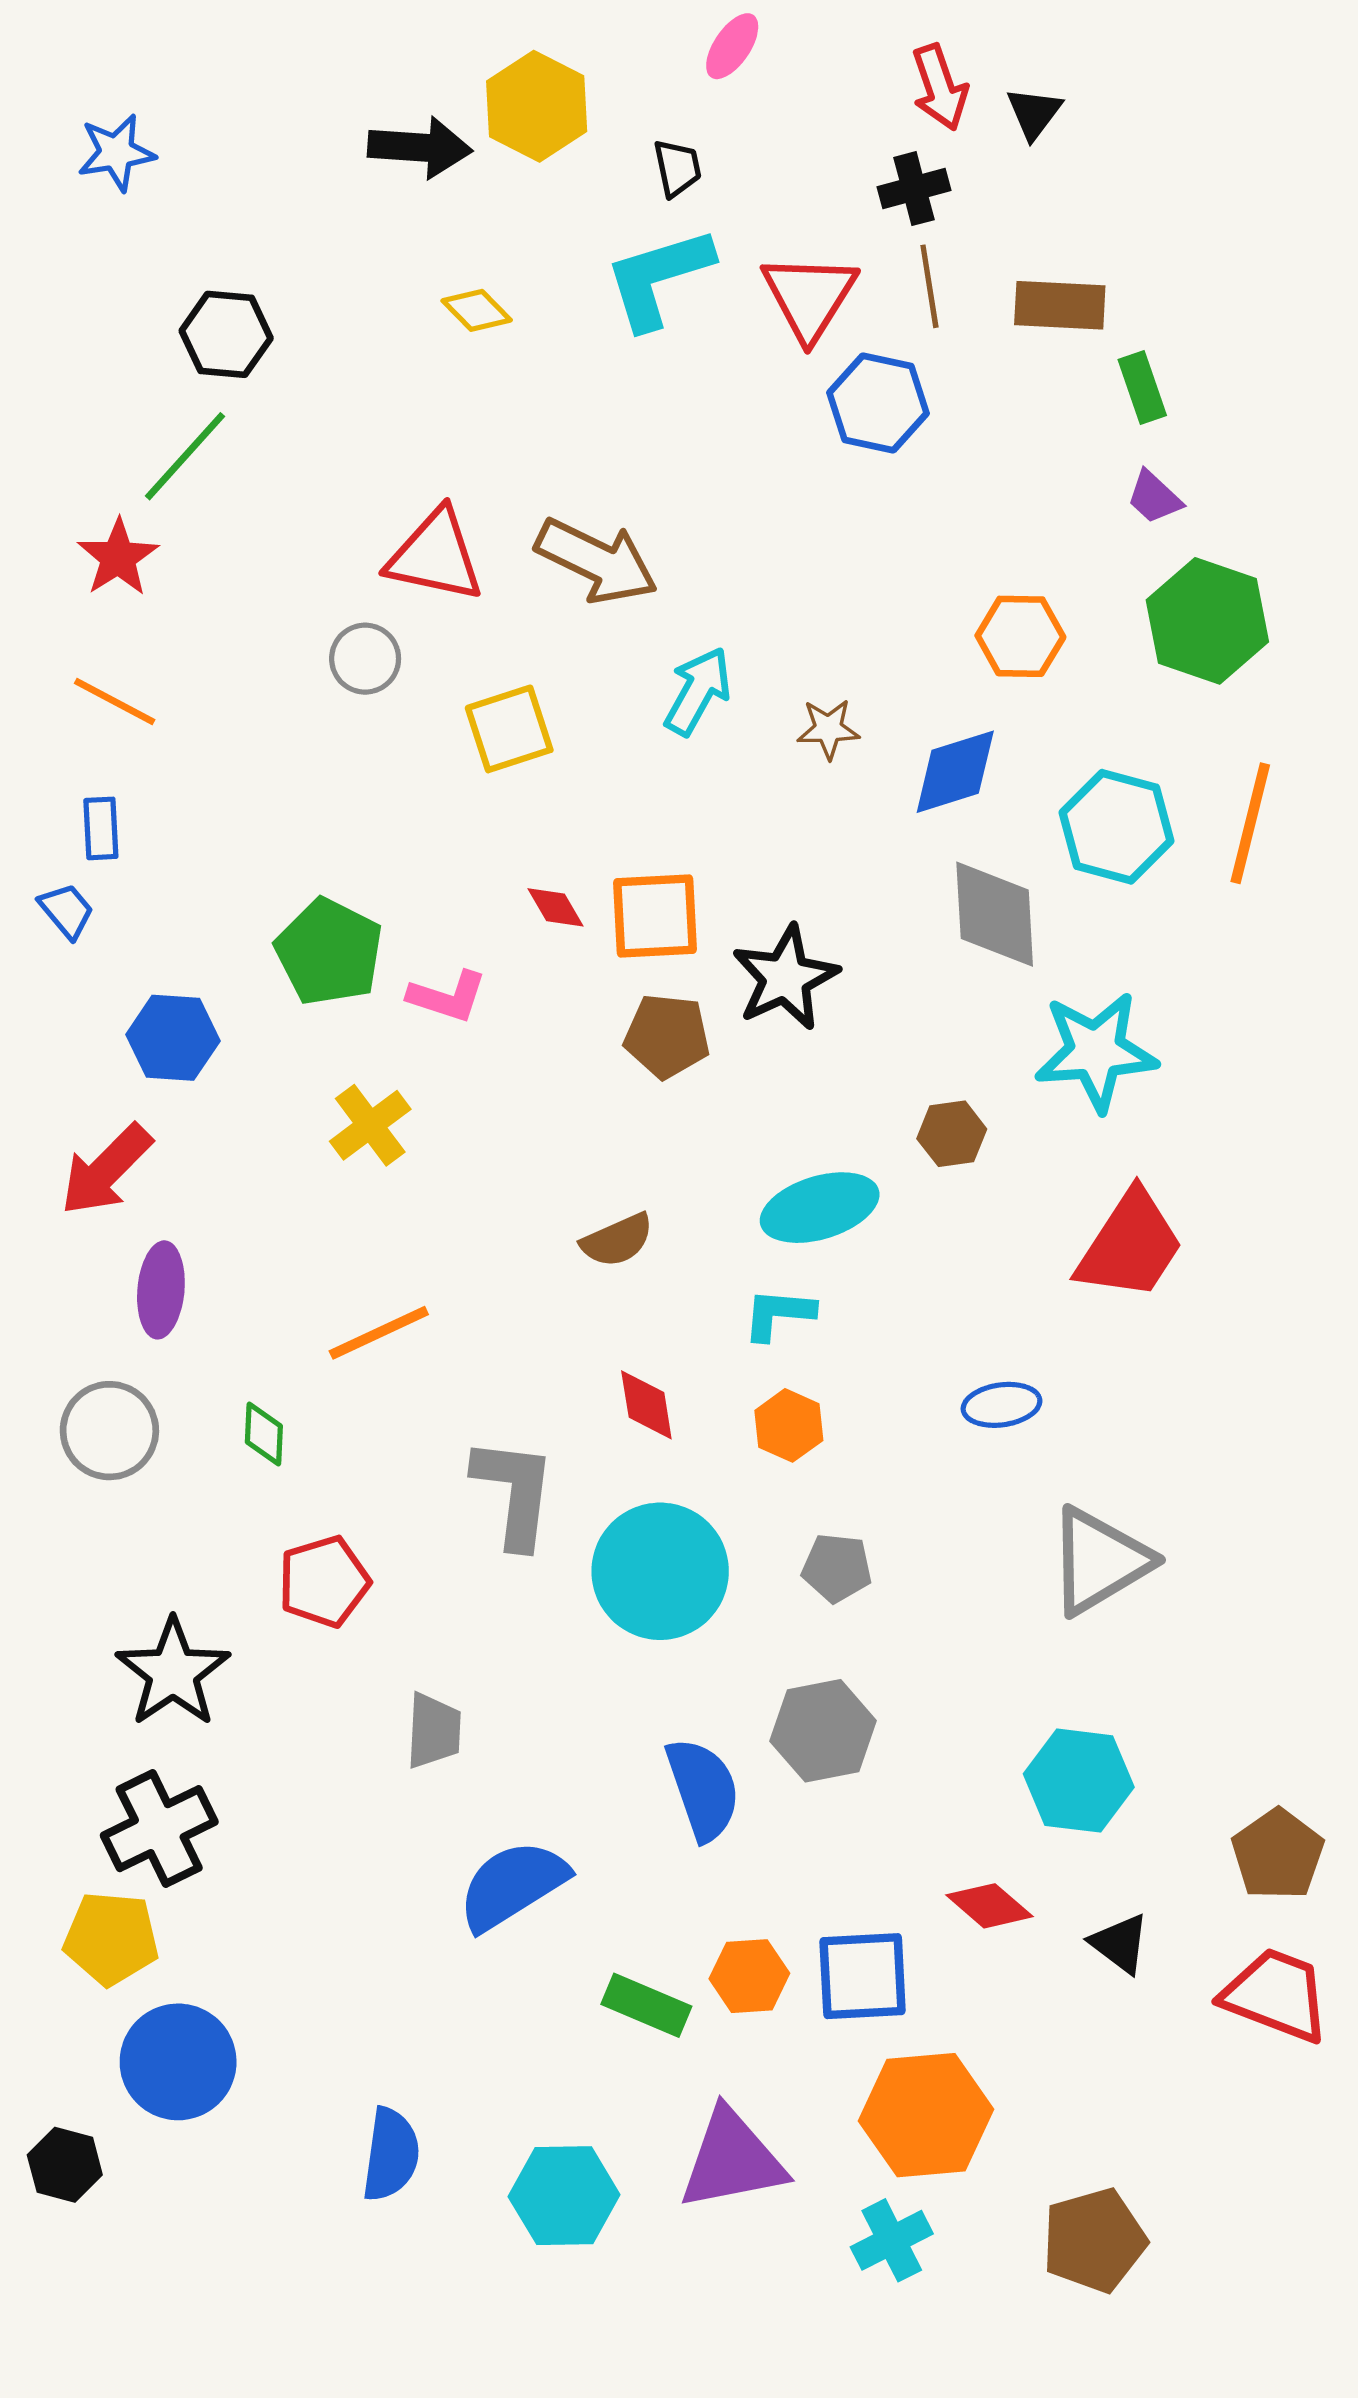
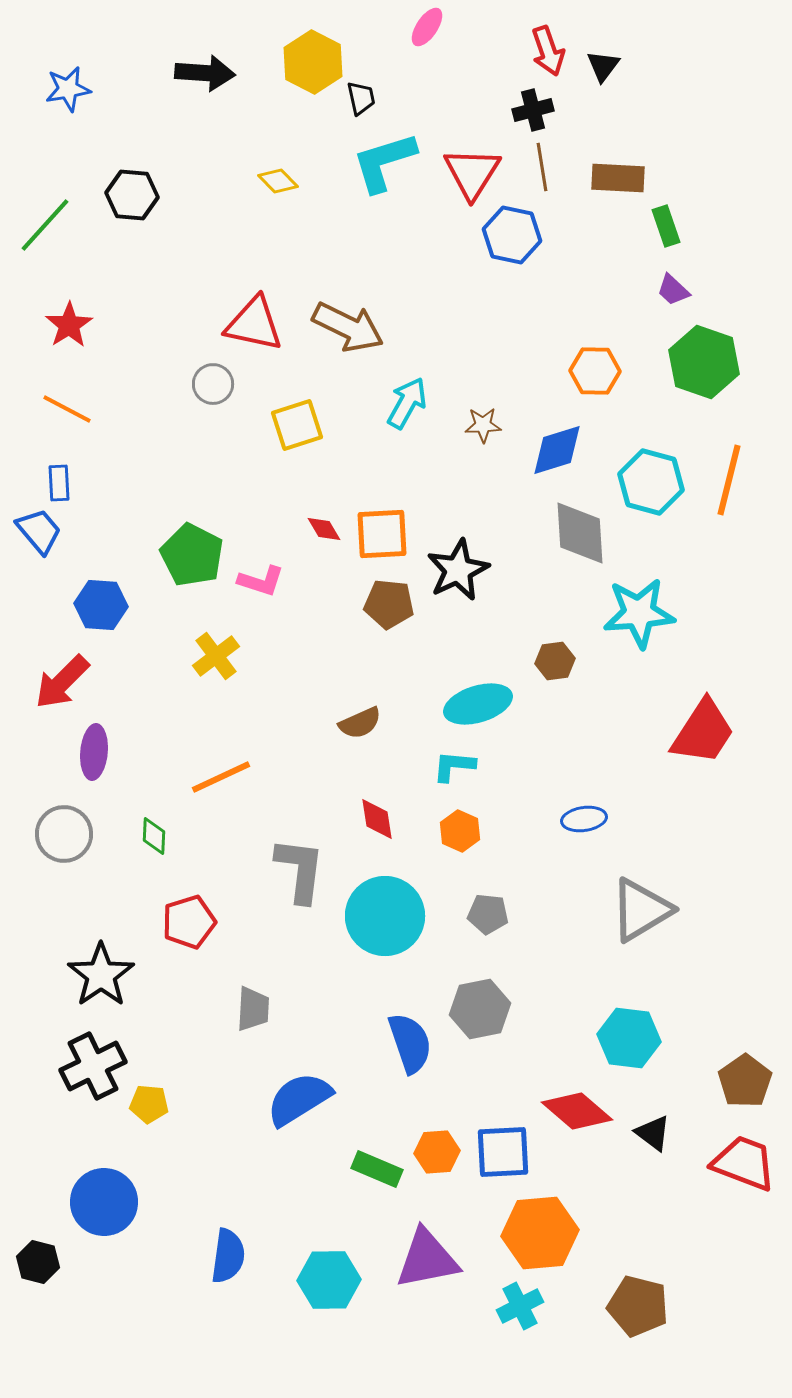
black arrow: (420, 147) -> (205, 73), moved
black trapezoid: (677, 168) -> (361, 98), moved
green line: (185, 456) -> (45, 225), moved
blue trapezoid: (67, 911) -> (39, 531), size x1.4
red trapezoid: (1130, 1245) -> (703, 732), moved
red diamond: (990, 1906) -> (577, 1111), size x1.4
yellow pentagon: (111, 1938) -> (149, 1104), moved, size x0.7
brown pentagon: (1094, 2240) -> (638, 1306), turned 30

